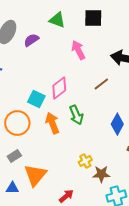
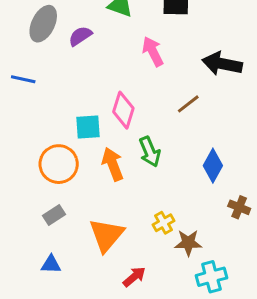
pink diamond: (59, 88) -> (123, 110), turned -35
cyan square: (36, 99) -> (88, 127), turned -30
orange triangle: (35, 175) -> (106, 235), moved

